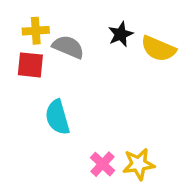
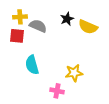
pink cross: (103, 164) -> (57, 91), turned -32
yellow star: (139, 164) -> (74, 73), moved

